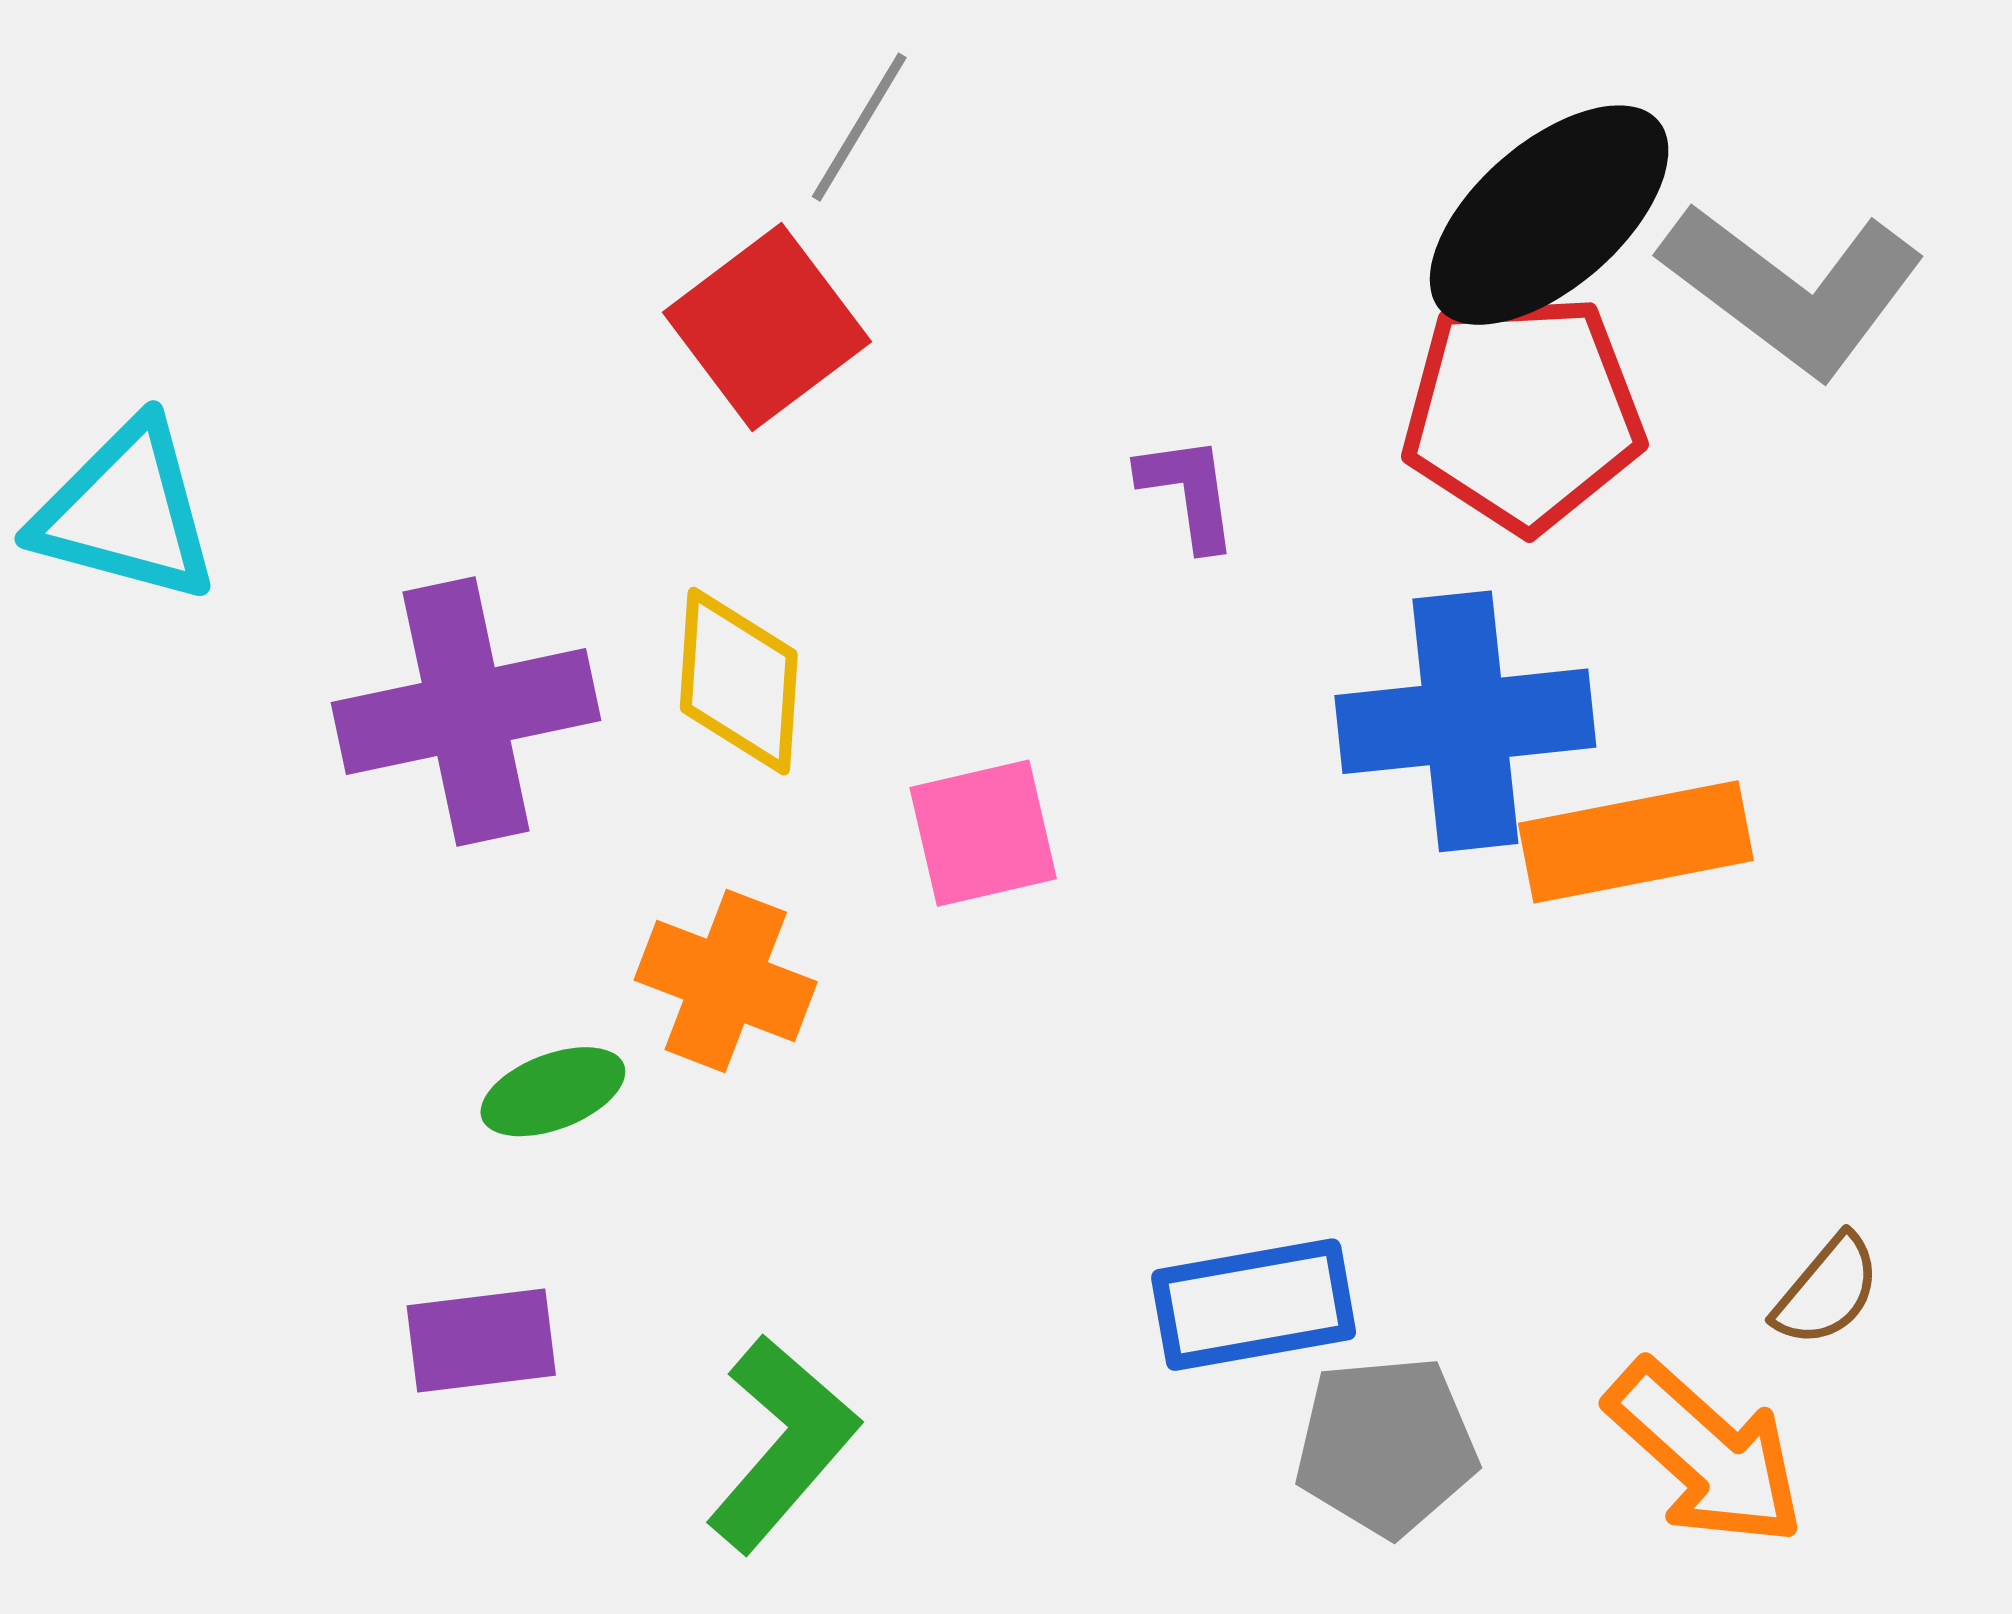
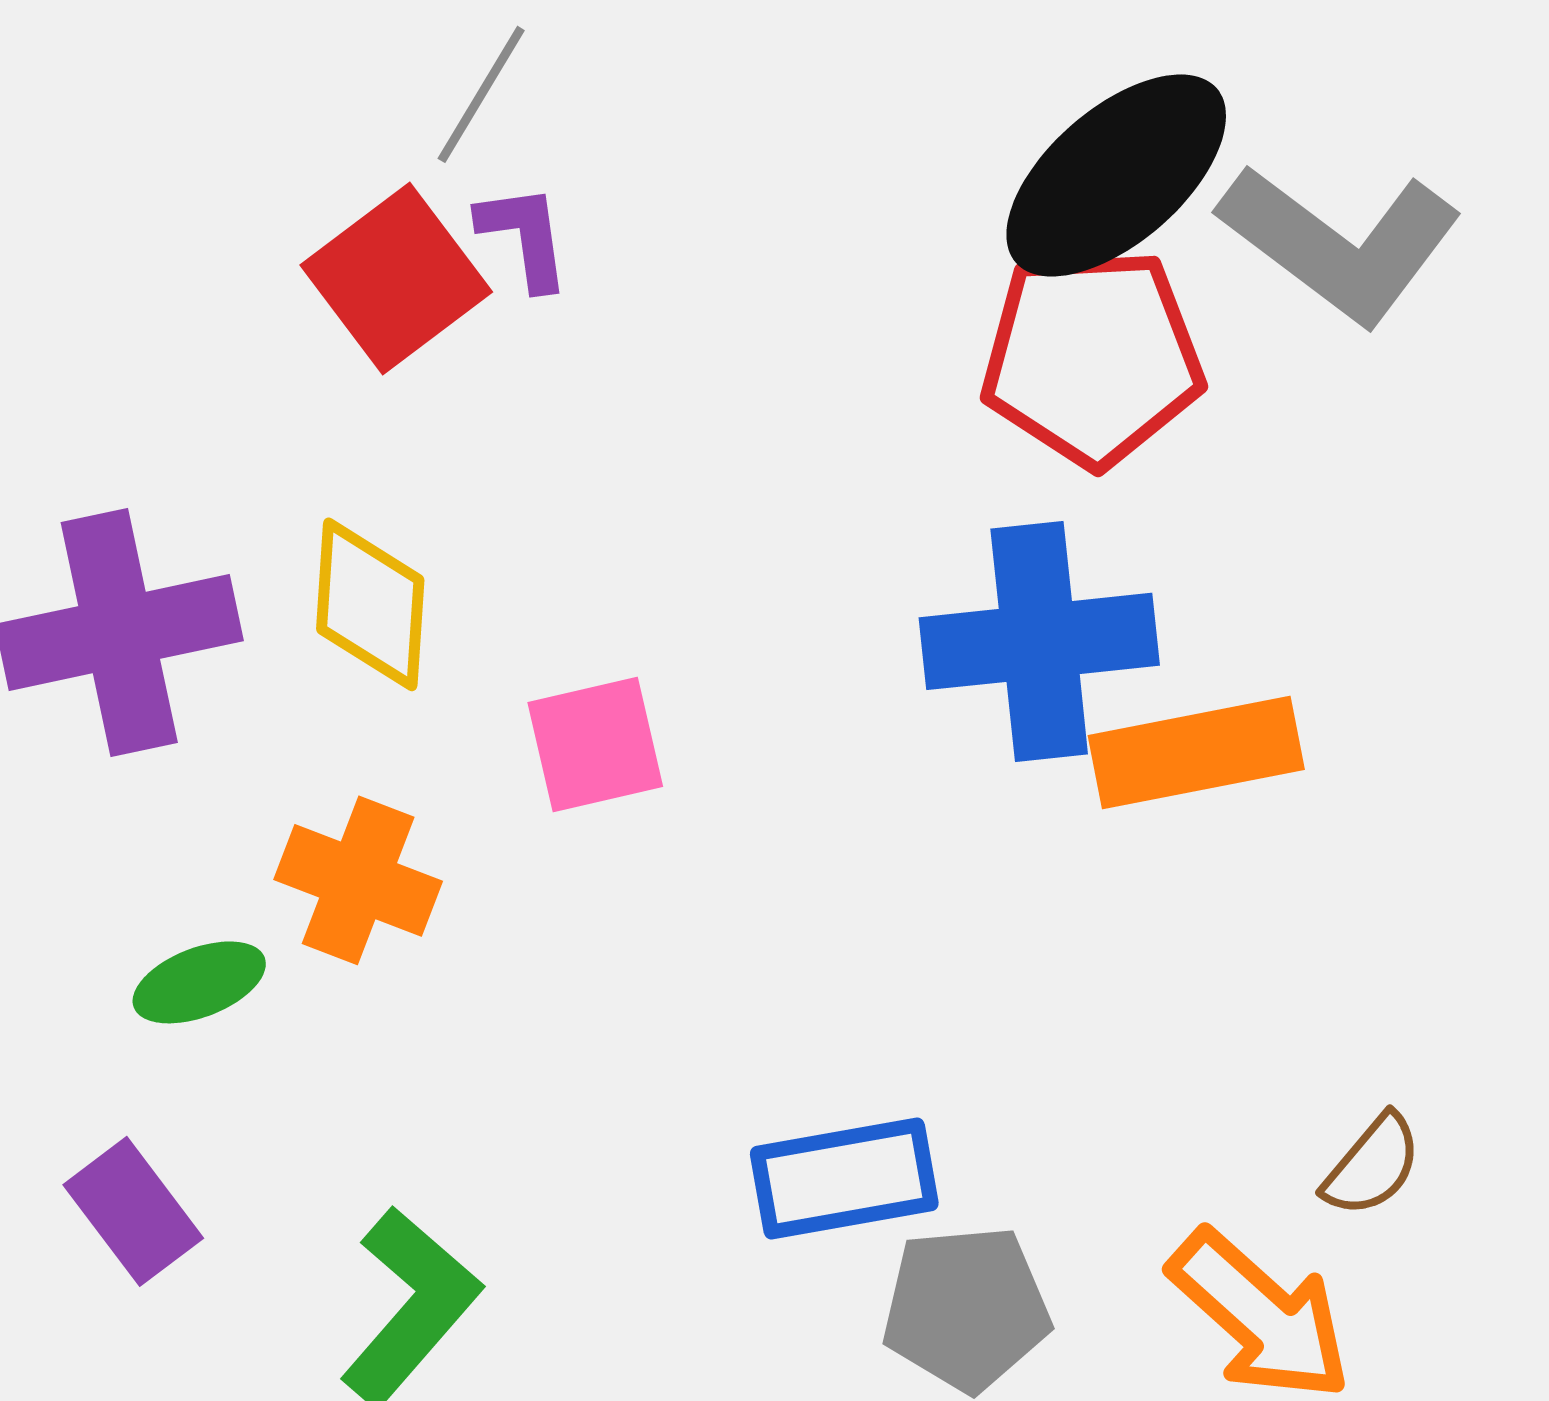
purple L-shape: (1188, 492) -> (524, 236), moved
purple rectangle: (481, 1340) -> (133, 1211), turned 60

